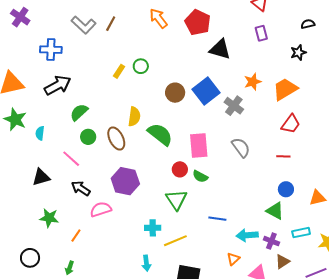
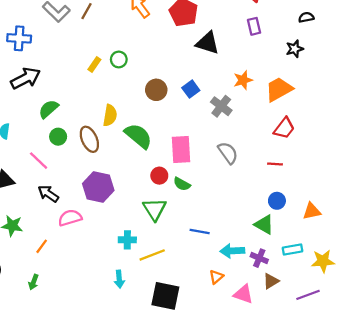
blue square: (206, 91) -> (191, 89), size x0.6

